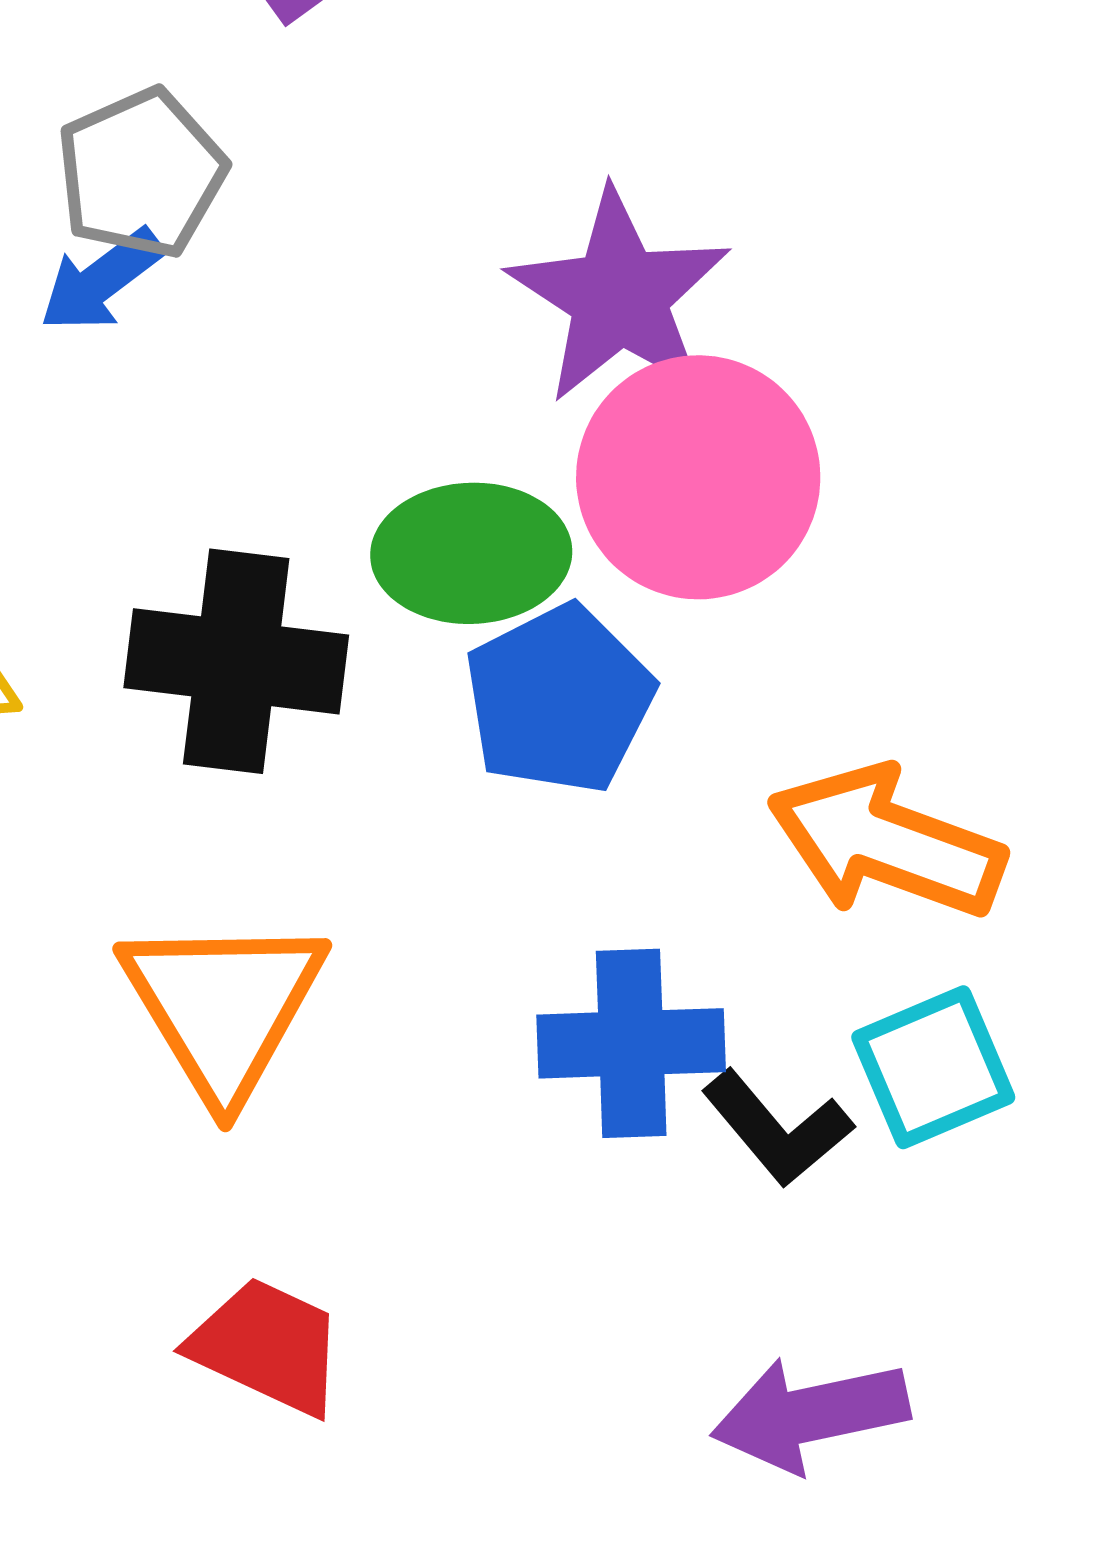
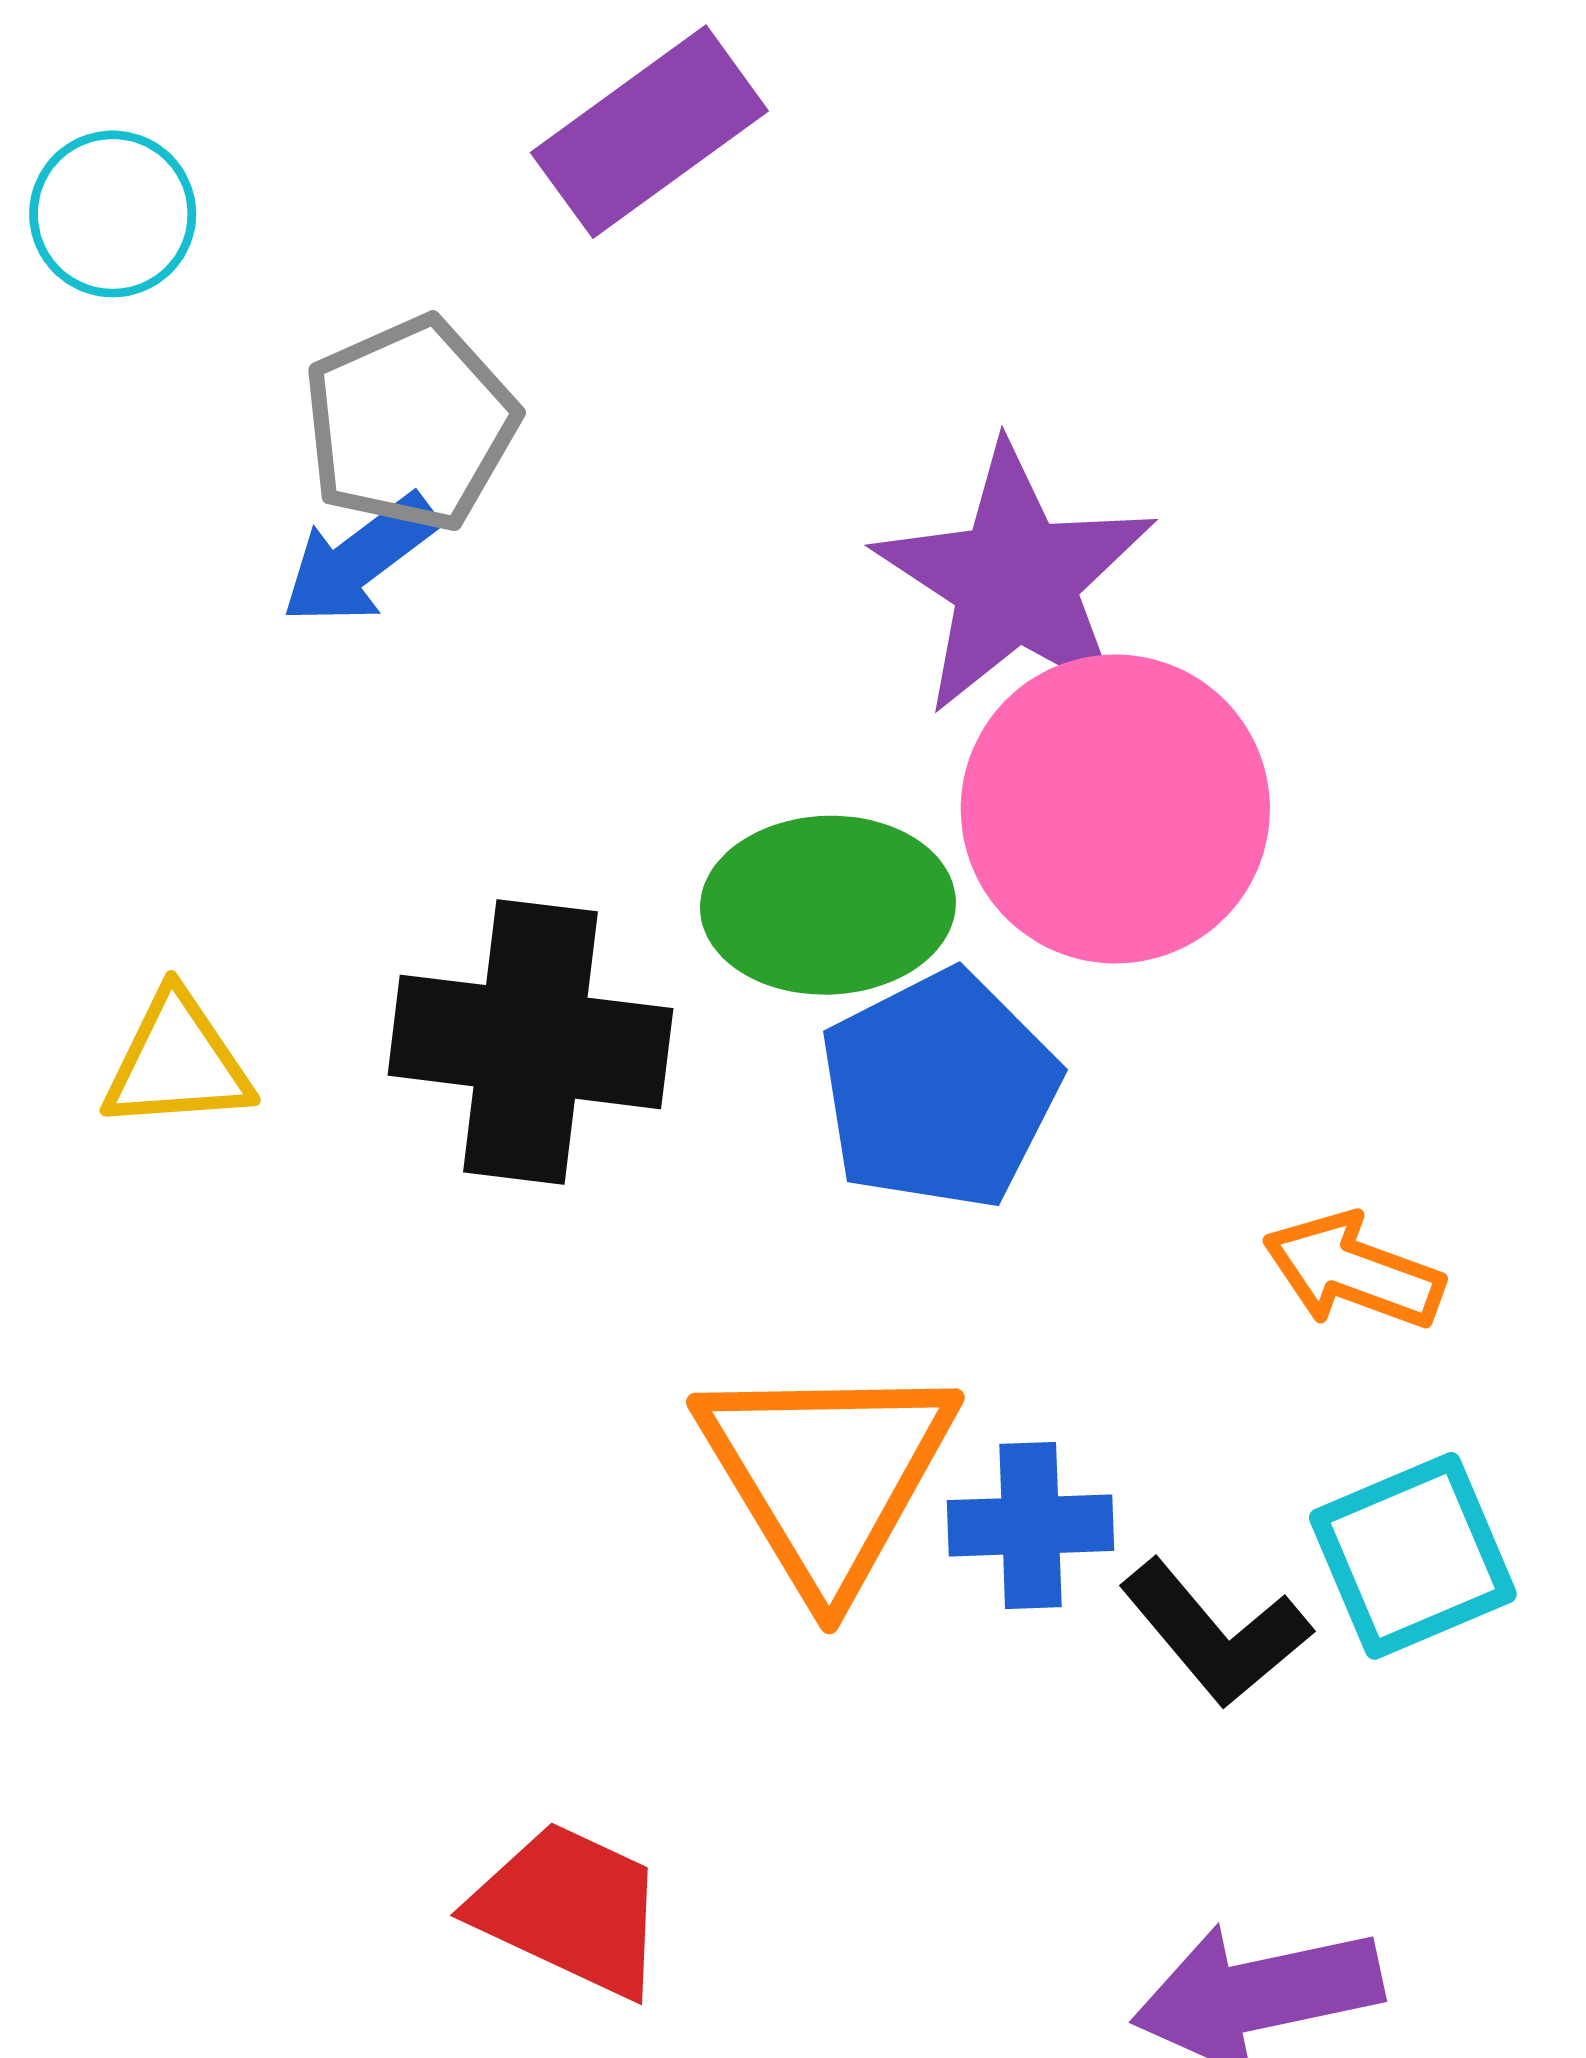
orange arrow: (886, 842) -> (1353, 1271), size x0.6
orange triangle: (223, 1006) -> (827, 1475), moved
blue cross: (631, 1043) -> (1031, 1526), size x0.7

